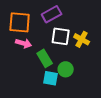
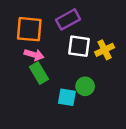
yellow cross: (82, 39) -> (105, 50), turned 35
green rectangle: (45, 58) -> (39, 73), moved

